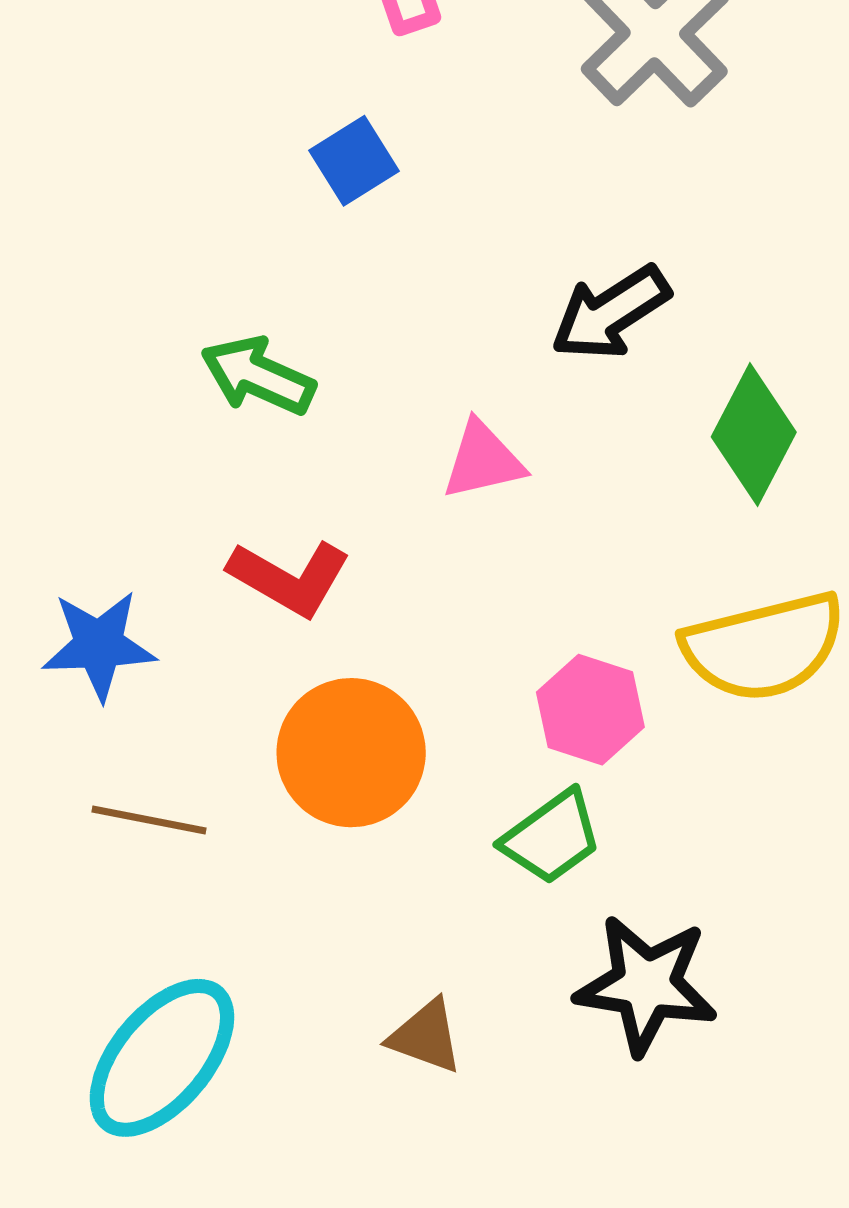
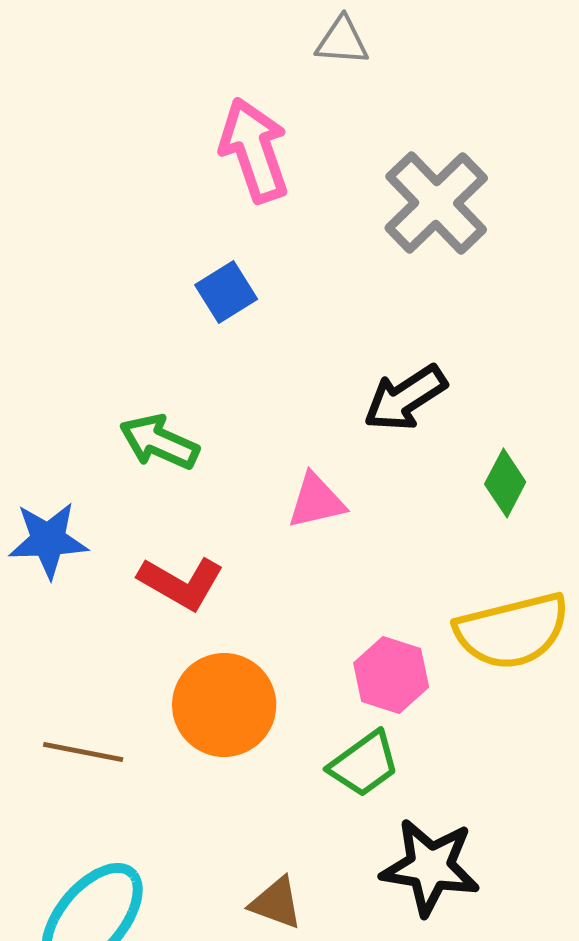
green diamond: (754, 435) -> (505, 483), size x0.7
blue star: (99, 645) -> (48, 540), moved

